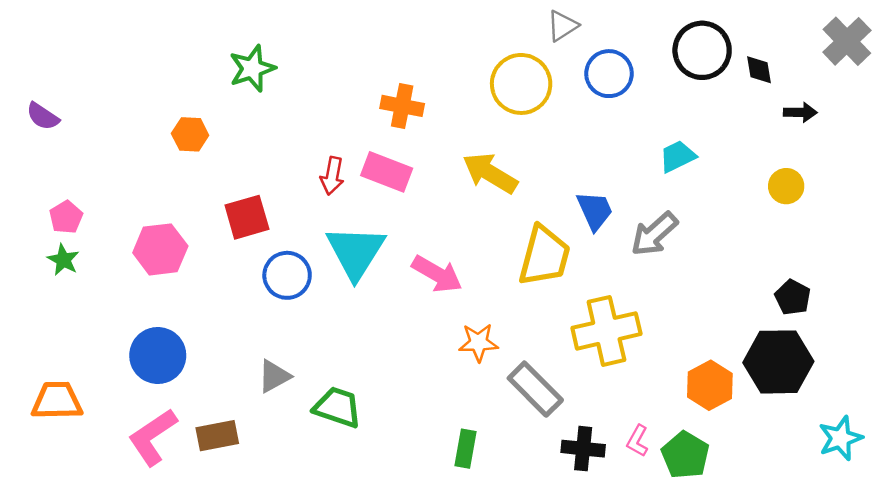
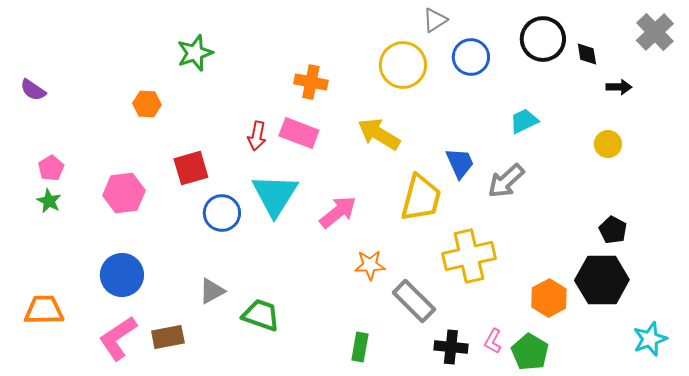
pink arrow: (437, 274) -> (338, 212), turned -69

